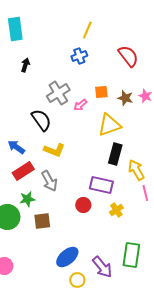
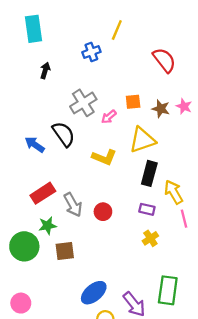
blue cross: (79, 56) -> (91, 52), moved
blue arrow: (16, 147) -> (35, 145), moved
yellow L-shape: (54, 150) -> (104, 157), moved
purple rectangle: (101, 185) -> (147, 209), moved, size x0.6
red circle: (83, 205) -> (103, 212), moved

